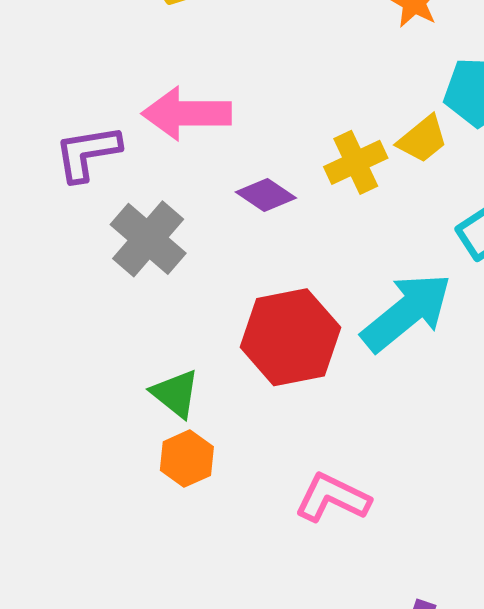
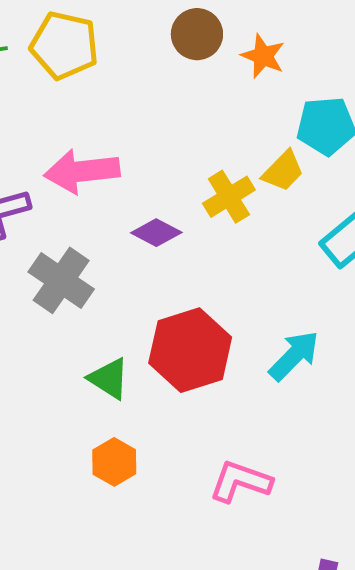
cyan arrow: (407, 312) -> (294, 356), moved, size x0.7
green triangle: (175, 394) -> (109, 379), moved

